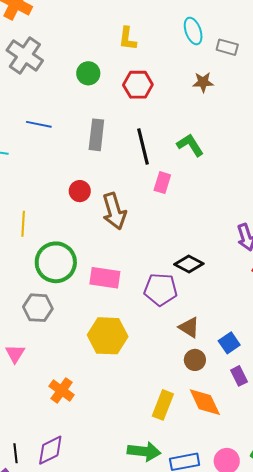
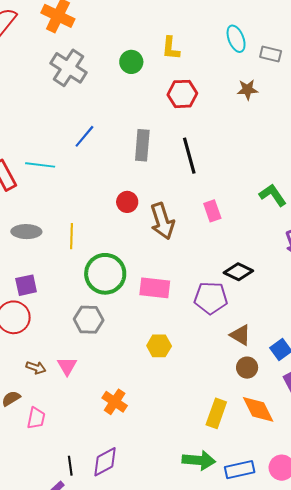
green circle: (88, 73) -> (131, 62), moved
blue line: (39, 124) -> (84, 136), turned -60
green L-shape: (190, 145) -> (273, 195), moved
pink rectangle: (162, 183) -> (212, 211), moved, turned -35
yellow hexagon: (108, 336) -> (159, 346), size x0.6

